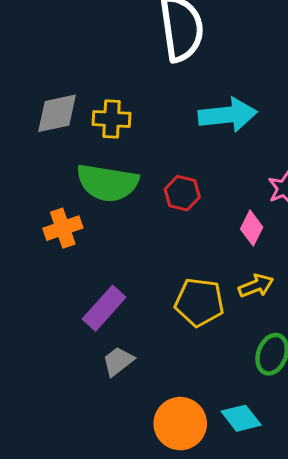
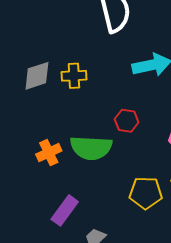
green semicircle: (107, 183) -> (91, 148), moved
purple rectangle: (104, 308) -> (65, 210), moved

